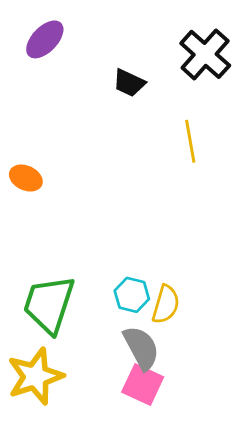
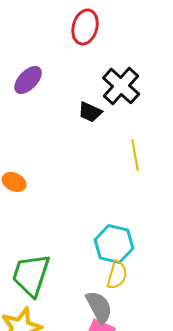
black cross: (205, 54) -> (121, 86), moved
cyan hexagon: (132, 295) -> (114, 244), moved, size x1.5

